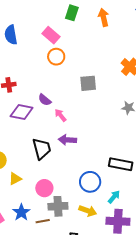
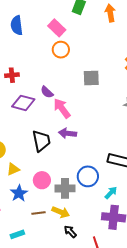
pink arrow: (60, 115) -> (62, 108), size x1.5
gray cross: (58, 206) -> (65, 188), moved
yellow arrow: (88, 211) -> (61, 212), moved
blue star: (21, 212) -> (19, 193), moved

